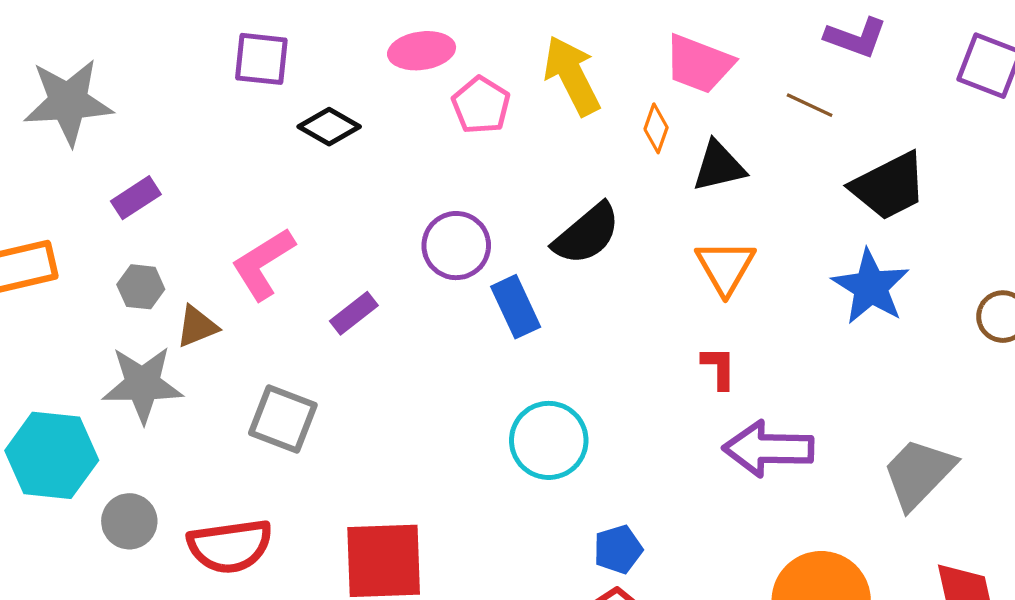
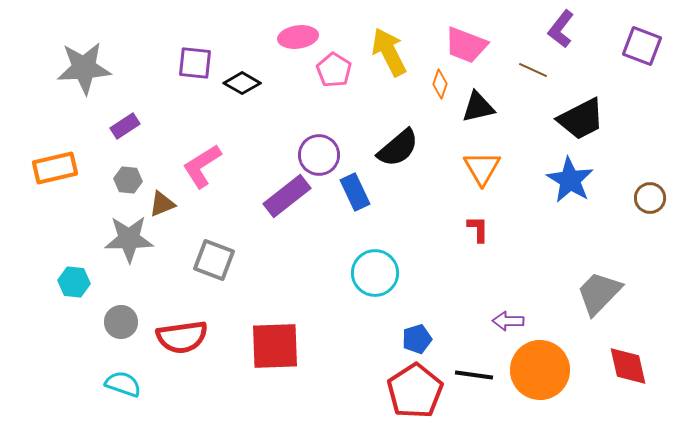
purple L-shape: (856, 38) -> (561, 29), turned 108
purple square: (261, 59) -> (195, 63), moved
purple rectangle: (354, 313) -> (287, 196), moved, size x1.6
purple arrow: (768, 449) -> (508, 321), moved, size x0.6
cyan hexagon: (52, 455) -> (74, 282), size x0.6

